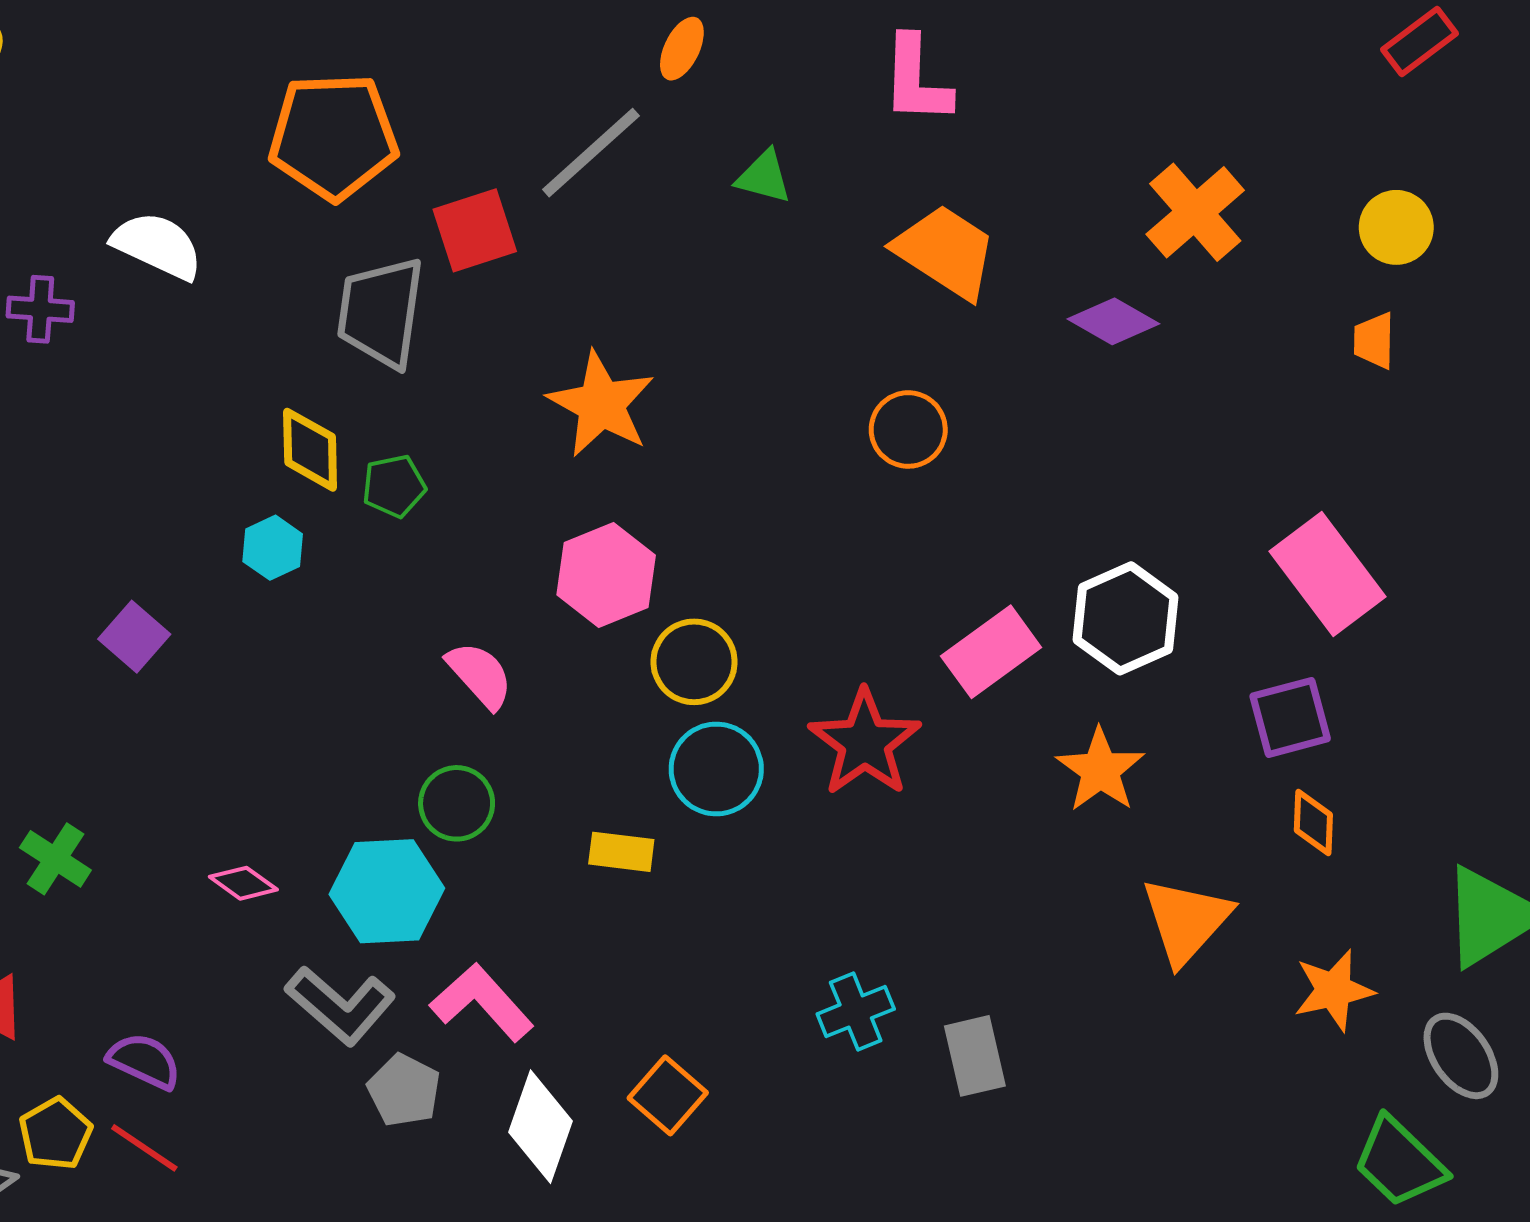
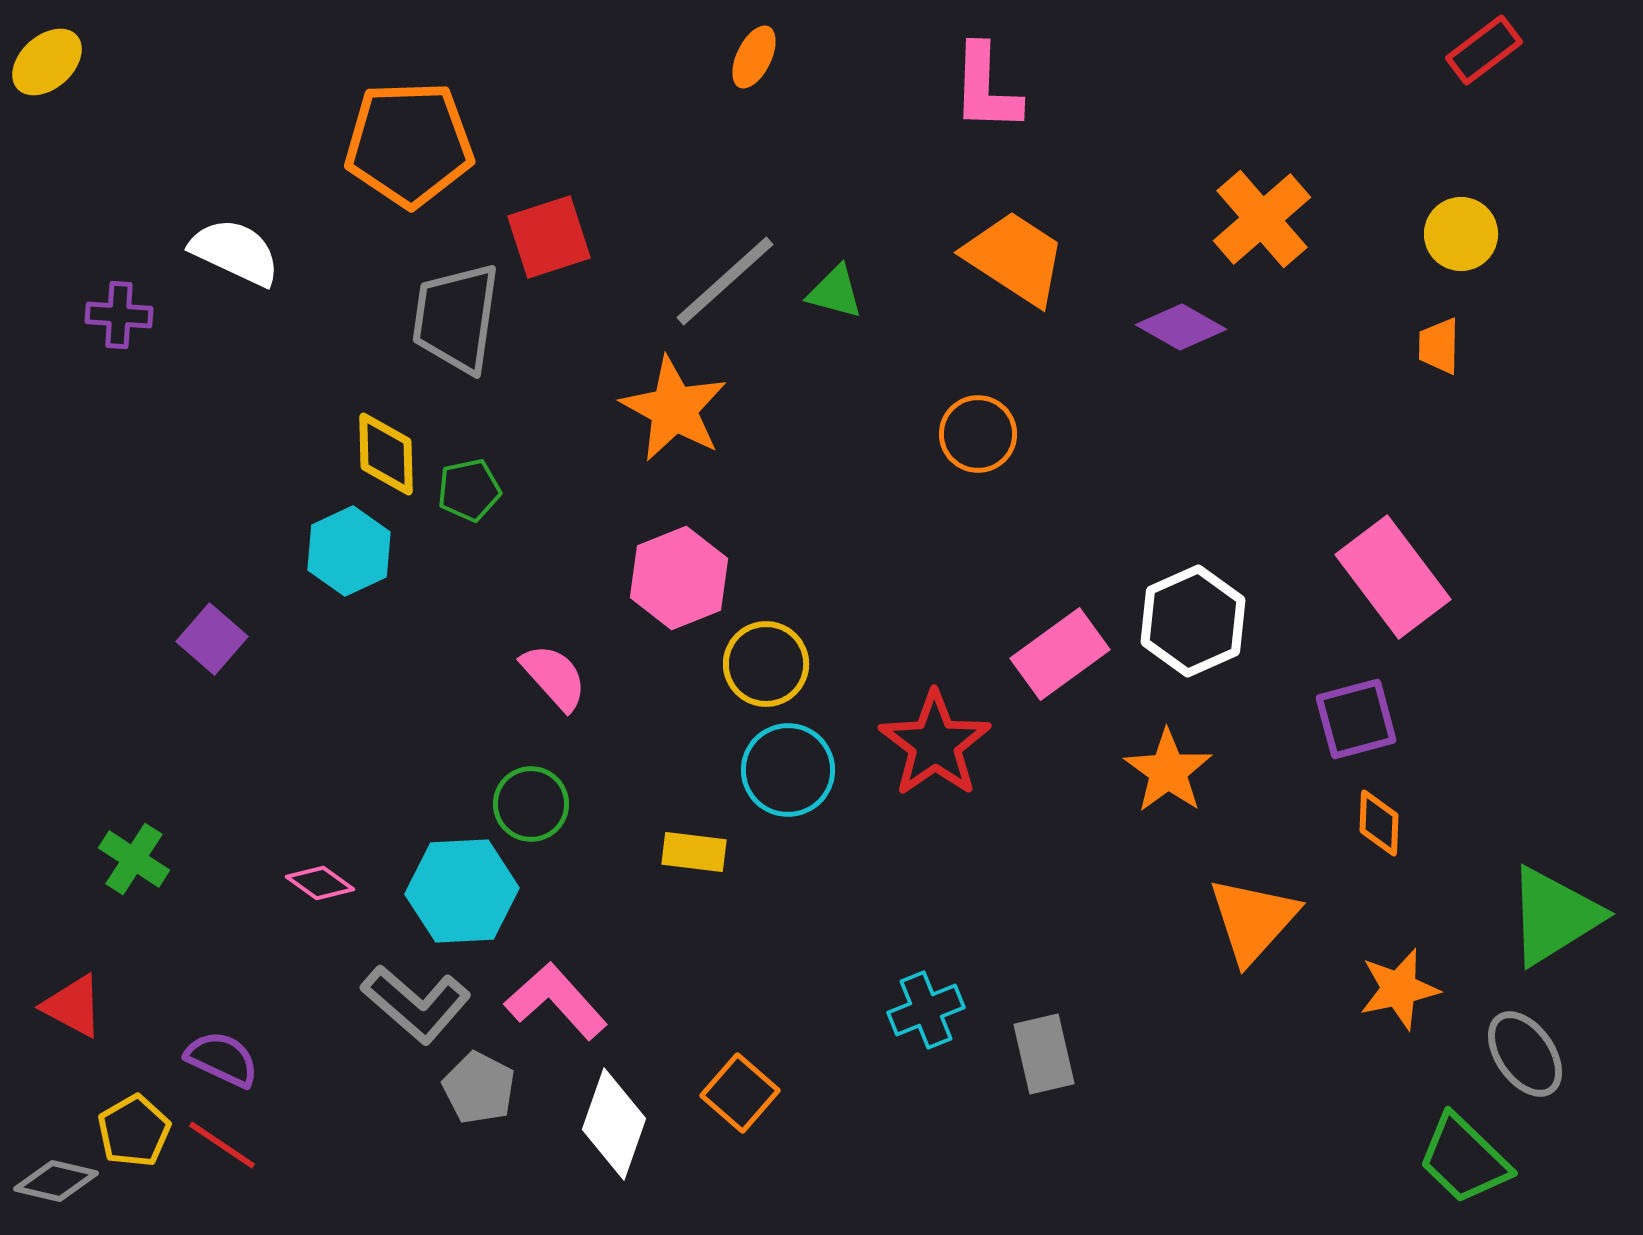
gray line: (591, 153) -> (725, 281), moved
green triangle: (764, 177) -> (835, 292), moved
cyan hexagon: (273, 548) -> (349, 551), size x1.4

